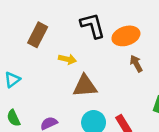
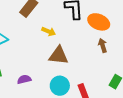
orange ellipse: (126, 36) -> (99, 22), turned 30

